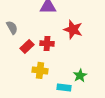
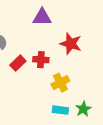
yellow cross: (40, 70) -> (60, 83), moved, turned -35
green star: (80, 75) -> (83, 109), moved

